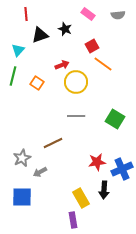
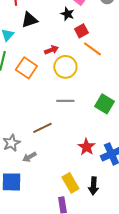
black star: (65, 29) -> (67, 14), moved
orange square: (37, 83) -> (26, 68), size x1.5
red star: (97, 162) -> (86, 147), turned -30
black arrow: (104, 190) -> (93, 186), moved

